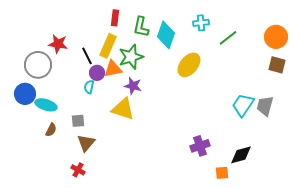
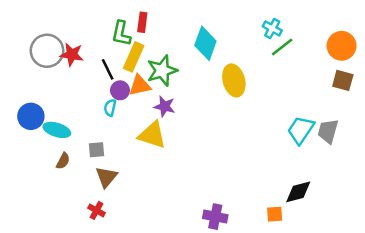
cyan cross: (201, 23) -> (272, 28), moved, turned 35
green L-shape: (141, 27) -> (121, 33), moved
gray circle: (38, 65) -> (47, 51), moved
yellow ellipse: (189, 65) -> (234, 80), turned -55
purple cross: (200, 146) -> (215, 217), moved, turned 30

